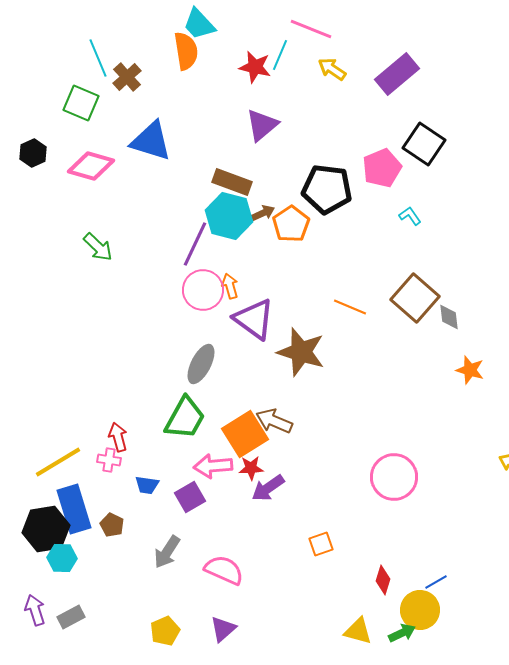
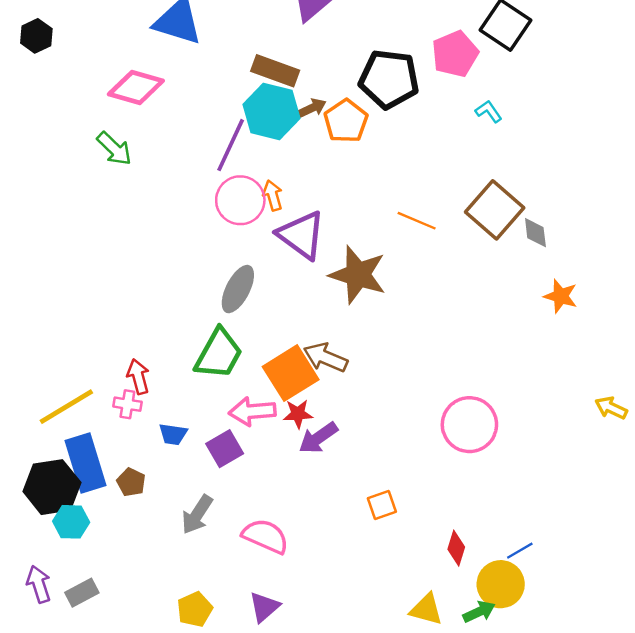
pink diamond: (91, 166) -> (136, 87), moved

